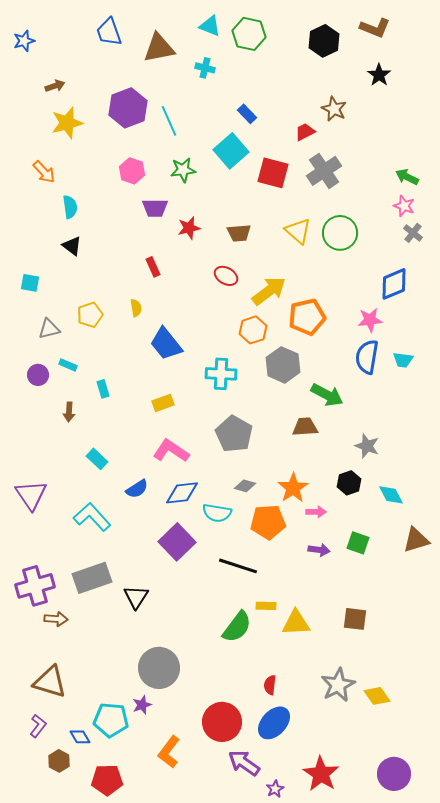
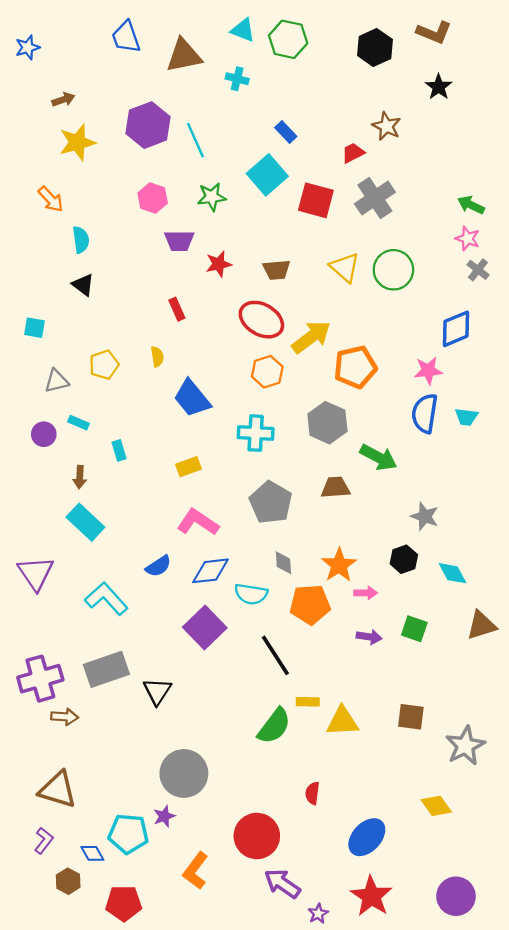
red ellipse: (226, 276) -> (261, 320), size x1.6
orange hexagon: (253, 330) -> (267, 372), moved
brown trapezoid: (305, 427) -> (336, 487), moved
cyan rectangle: (97, 459) -> (85, 522), moved, size x1.5
gray diamond: (245, 486) -> (283, 563), turned 70
black line: (238, 566) -> (275, 655), turned 39
gray star: (338, 685) -> (465, 746), moved
blue ellipse: (274, 723) -> (367, 837), moved

